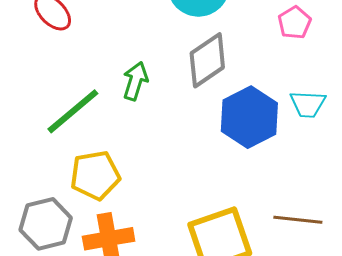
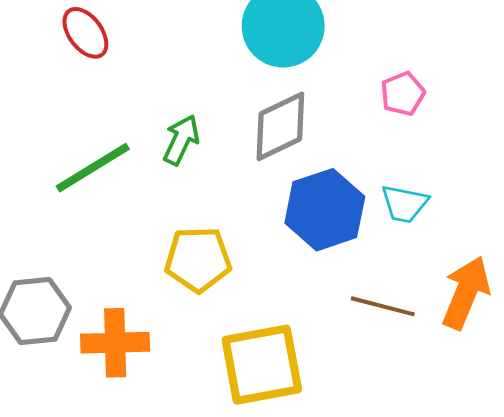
yellow pentagon: (95, 175) -> (198, 259), moved
brown line: (298, 220) -> (383, 306), moved

